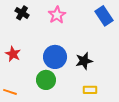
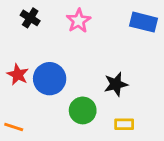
blue rectangle: (104, 16) -> (143, 22), turned -42
blue circle: (55, 57) -> (50, 79), moved
green circle: (46, 80) -> (83, 110), moved

